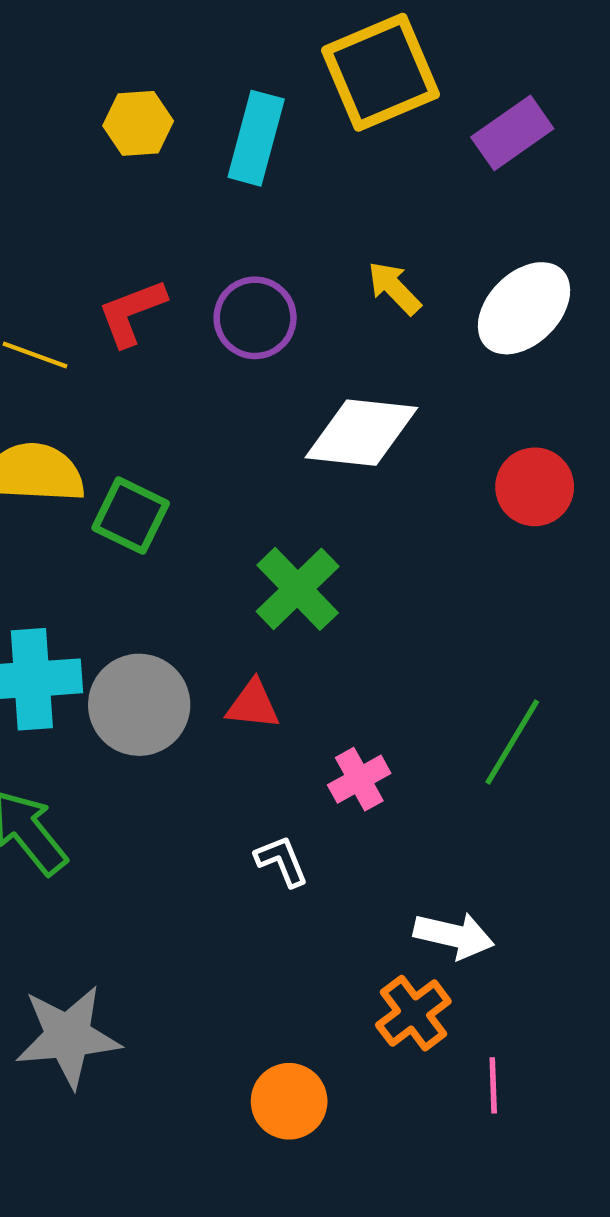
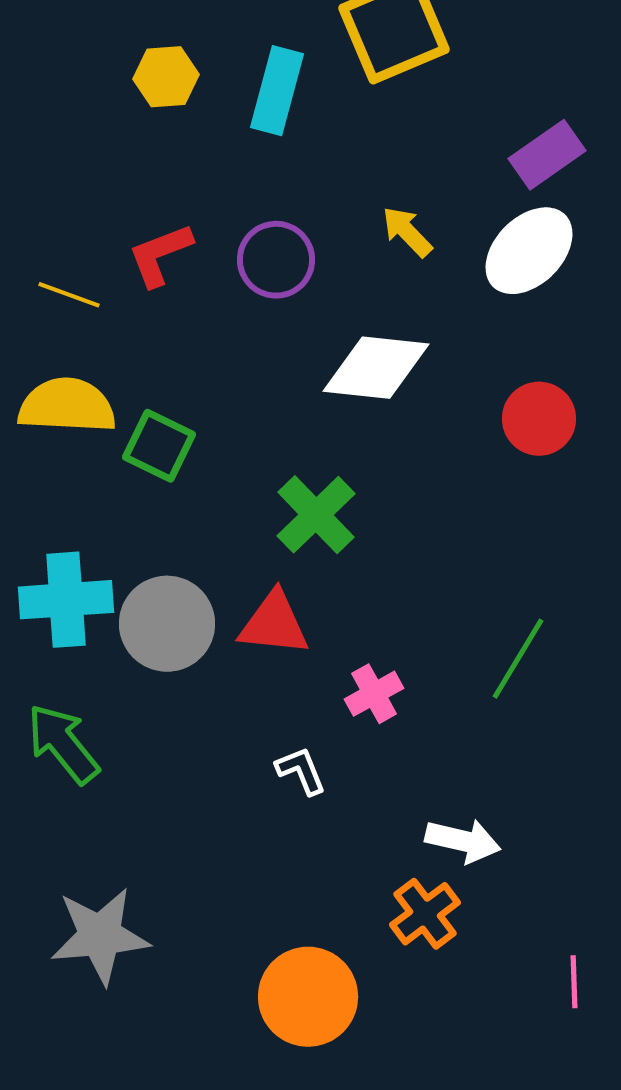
purple rectangle: (512, 133) -> (547, 155), moved
red triangle: (253, 705) -> (274, 624), size x1.4
pink line: (493, 1085) -> (574, 982), moved
orange circle: (289, 1101) -> (308, 997), size x1.4

